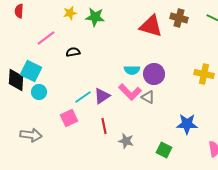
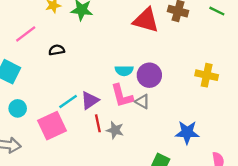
cyan circle: (39, 92) -> (18, 108), moved
pink L-shape: (130, 92) -> (122, 96), turned 30
pink square: (69, 118) -> (52, 126), size x1.4
red line: (104, 126) -> (98, 123), moved
gray star: (126, 141) -> (115, 130), moved

